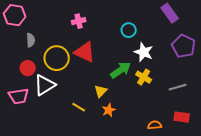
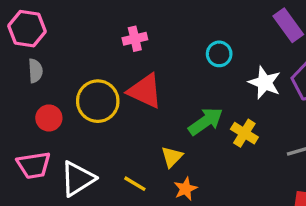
gray semicircle: (31, 40) -> (35, 71), moved
white star: (144, 52) -> (265, 83), moved
white triangle: (45, 85) -> (78, 179), moved

